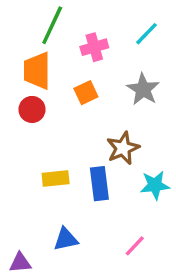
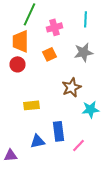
cyan line: (147, 34) -> (86, 19), turned -42
gray star: (143, 89) -> (84, 52), turned 30
blue rectangle: (99, 184) -> (58, 131), moved

